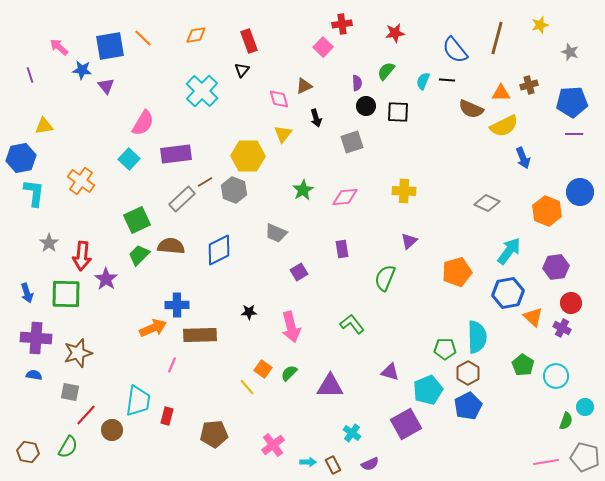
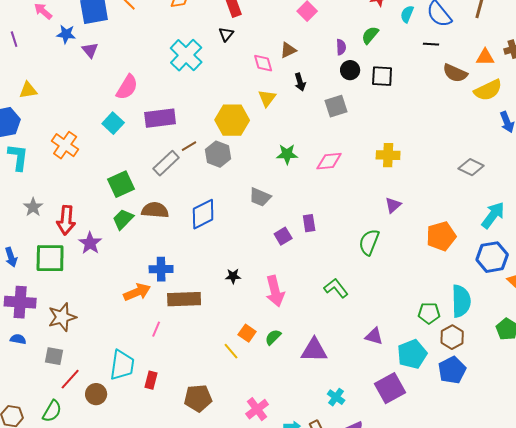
cyan semicircle: (423, 81) -> (407, 14), moved
green star: (303, 190) -> (287, 154), turned 30
purple rectangle: (342, 249) -> (309, 223), moved

